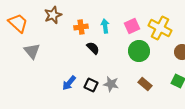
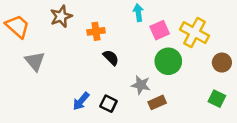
cyan arrow: (105, 26) -> (138, 13), moved
gray star: (111, 84) -> (141, 85), moved
brown rectangle: (145, 84) -> (157, 102), moved, turned -64

